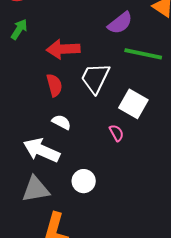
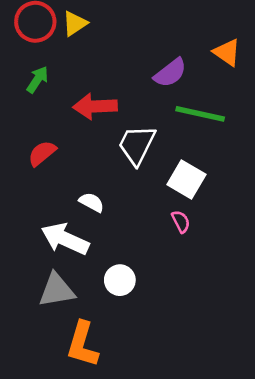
red semicircle: (54, 85) -> (42, 153), moved, turned -115
pink semicircle: (116, 133) -> (181, 222), moved

